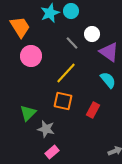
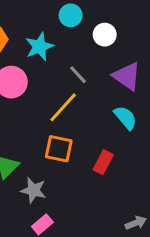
cyan star: (50, 13) -> (39, 46), moved
white circle: (92, 34) -> (105, 35), moved
gray line: (72, 43) -> (78, 75), moved

